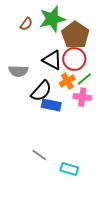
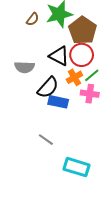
gray line: (39, 155) -> (46, 140), moved
cyan rectangle: (69, 169) -> (76, 167), size x1.4

